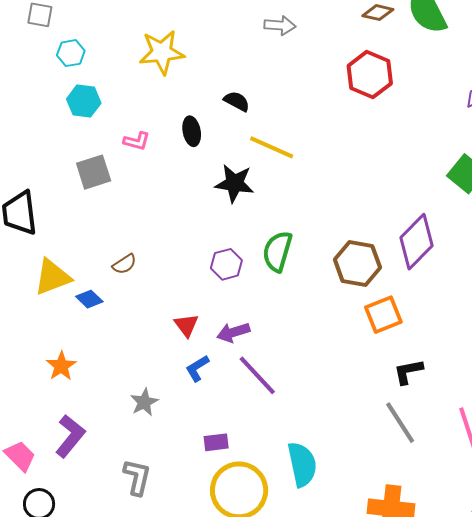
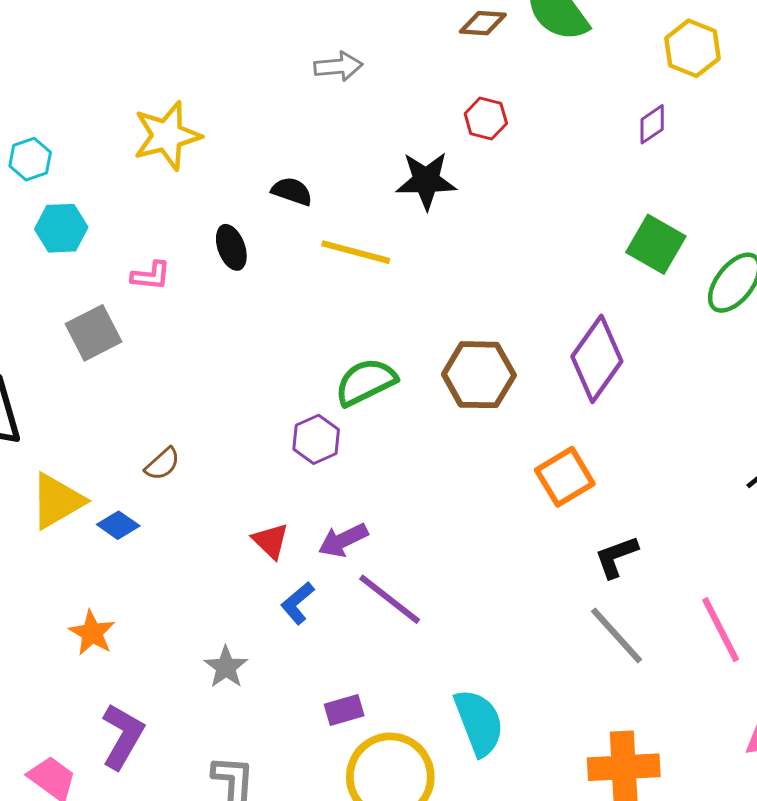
red hexagon: (370, 75) -> (486, 118), size x0.6
black star: (235, 183) -> (426, 181), moved
green semicircle: (277, 251) -> (366, 382), moved, turned 57
brown hexagon: (357, 264) -> (479, 375), moved

